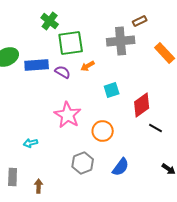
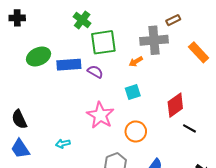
orange arrow: (88, 66) -> (136, 62), moved
cyan square: (112, 90) -> (133, 92), moved

